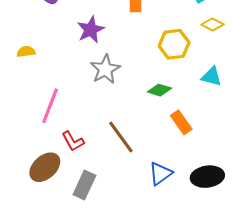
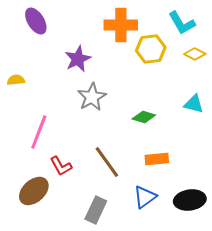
yellow hexagon: (174, 44) -> (151, 49), moved
orange rectangle: (181, 122) -> (157, 159), moved, turned -60
gray rectangle: (84, 185) -> (96, 210), moved

